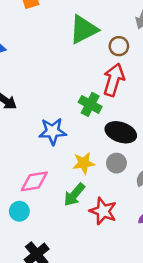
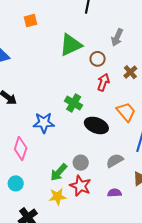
red arrow: (114, 80) -> (103, 82), moved, size x0.7
yellow star: (84, 163) -> (58, 197), moved
gray circle: (116, 163) -> (81, 163), moved
pink diamond: (34, 181) -> (21, 149), moved, turned -65

